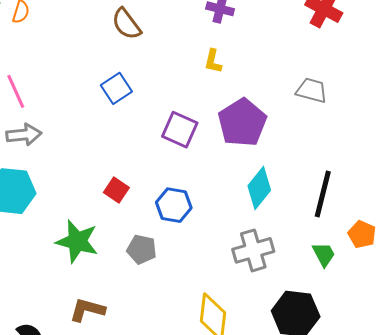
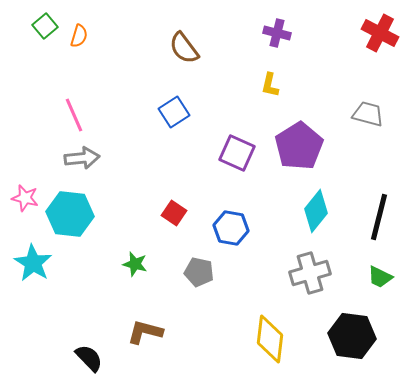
green star: (77, 241) -> (135, 264), size x0.6
green trapezoid: (324, 254) -> (380, 277), turned 144

